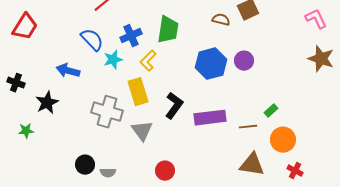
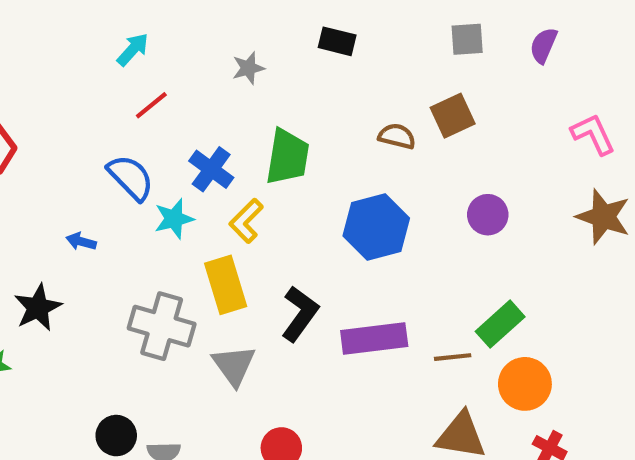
blue cross: (131, 36) -> (211, 169), turned -30
purple circle: (244, 61) -> (488, 215), moved
blue arrow: (68, 71) -> (81, 241), size x0.6
green rectangle: (271, 111) -> (500, 324), size x1.6

